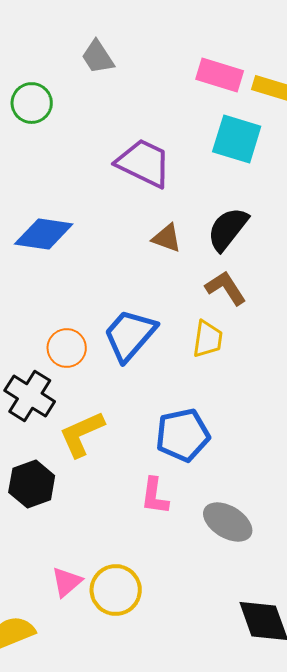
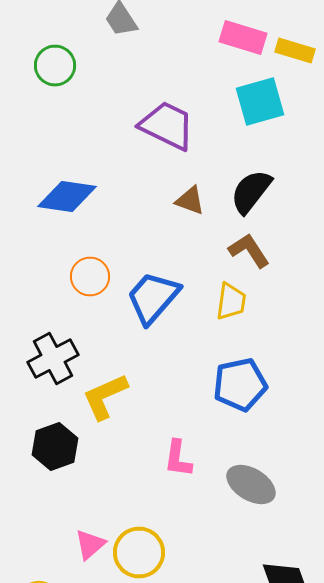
cyan square: (237, 139) -> (260, 102), turned -33
orange circle: (67, 348) -> (90, 276), moved
black cross: (30, 396) -> (53, 358), turned 30
blue pentagon: (183, 435) -> (240, 384), moved

